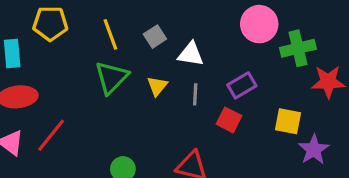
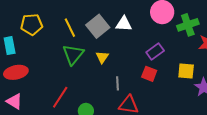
gray square: (155, 37) -> (98, 26), size x1.6
white triangle: (191, 54) -> (124, 24), moved
gray line: (195, 94) -> (118, 83), moved
red line: (51, 135) -> (60, 97), moved

